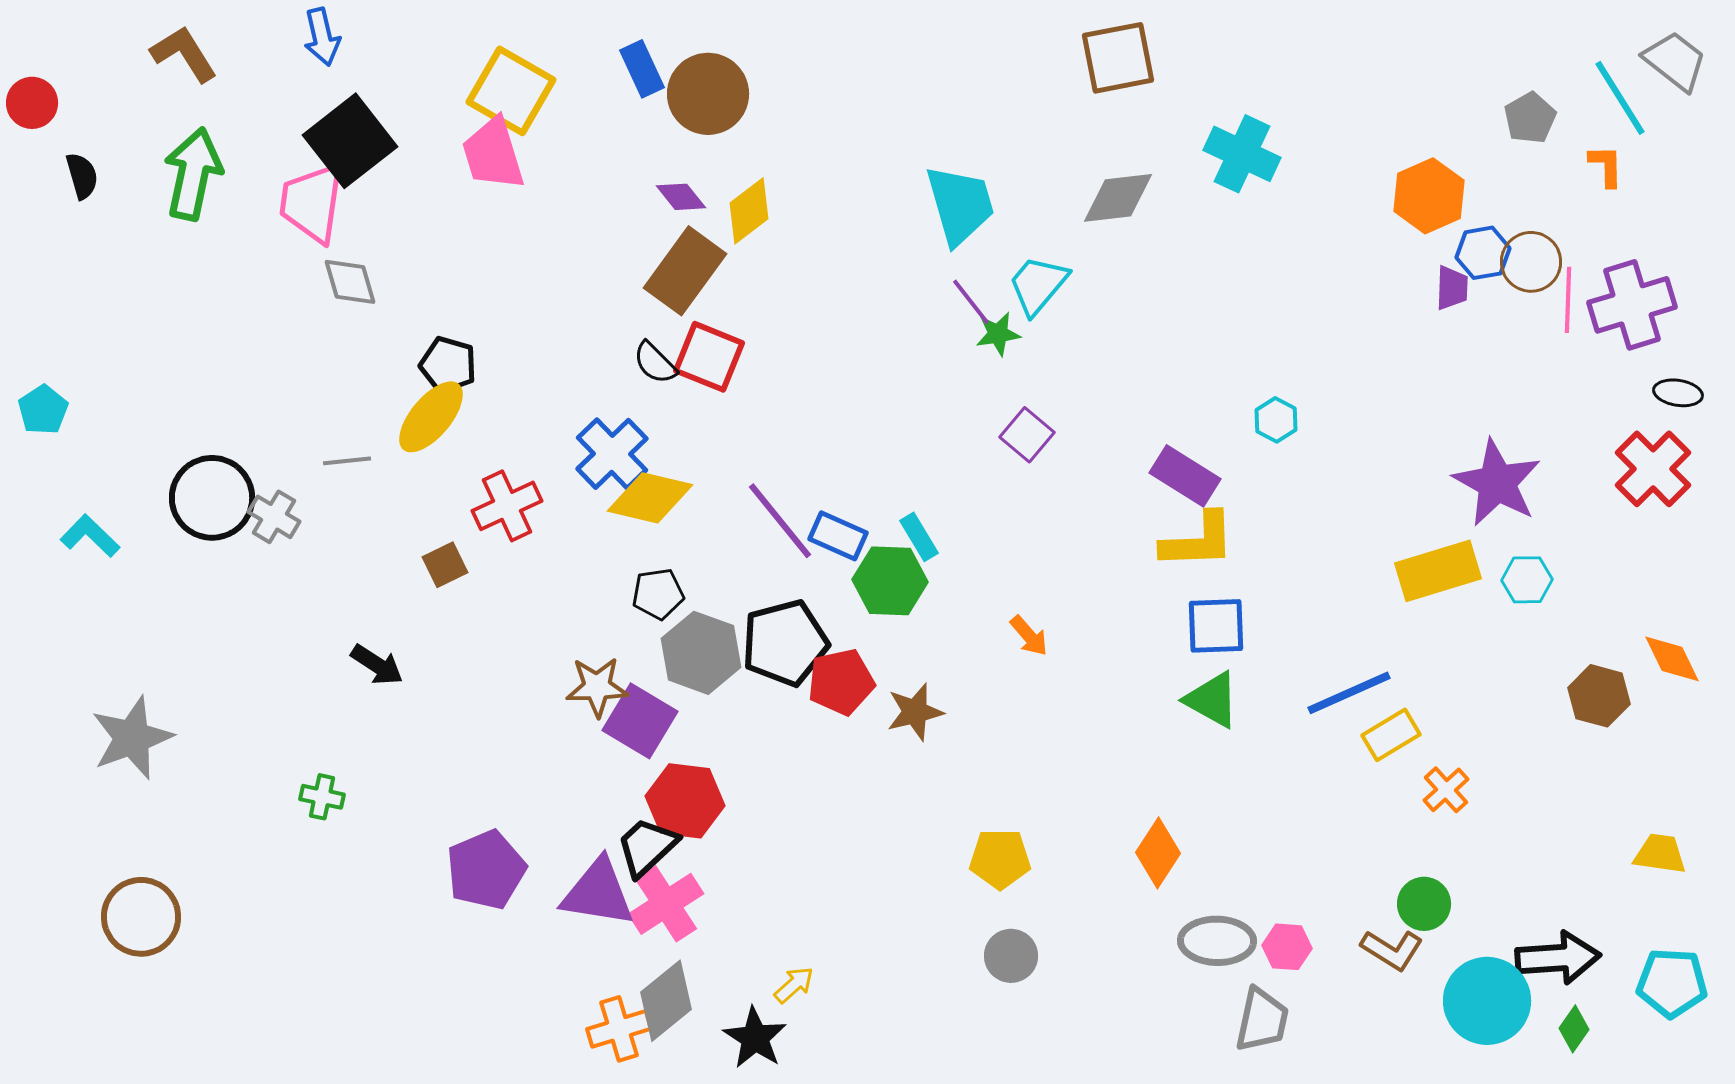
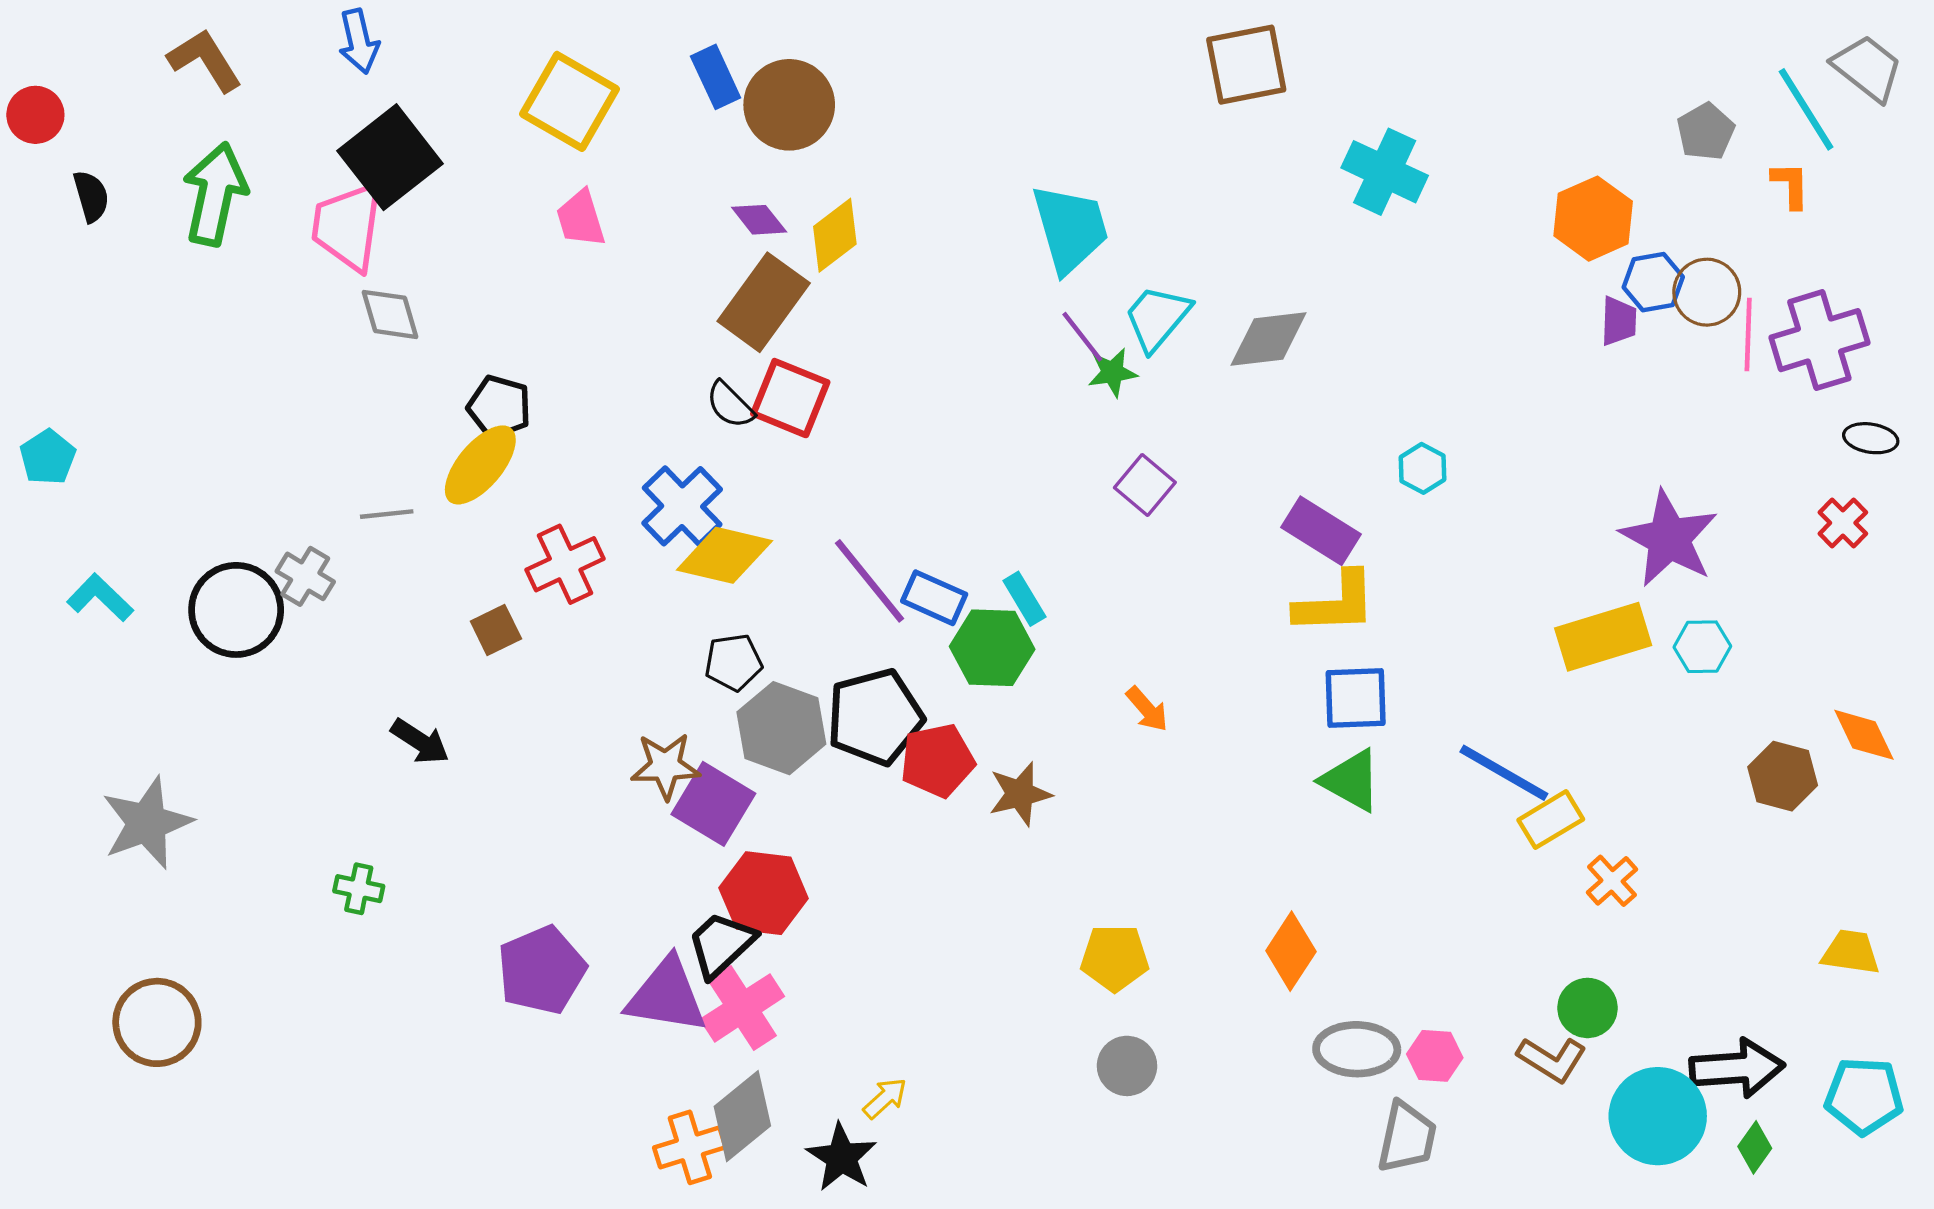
pink trapezoid: (493, 154) -> (581, 219), moved, size x0.7
gray diamond: (1118, 198) -> (1269, 339), moved
red cross: (1653, 469) -> (1843, 523), size x0.6
black circle: (212, 498) -> (236, 610), moved
blue line: (1349, 693) -> (1504, 773), turned 54

